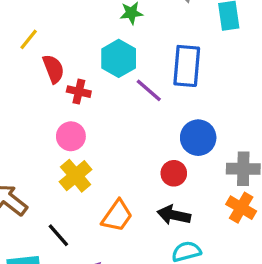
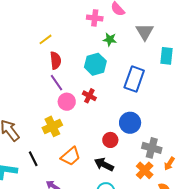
purple line: (149, 90) -> (56, 83), moved
red cross: (79, 92) -> (89, 96), moved
pink circle: (71, 136) -> (67, 102), moved

